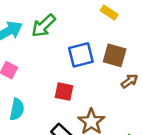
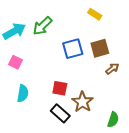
brown square: (115, 55) -> (100, 48), turned -30
red square: (64, 92) -> (60, 88), moved

